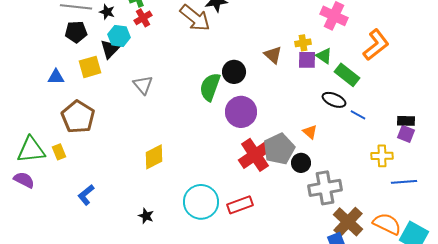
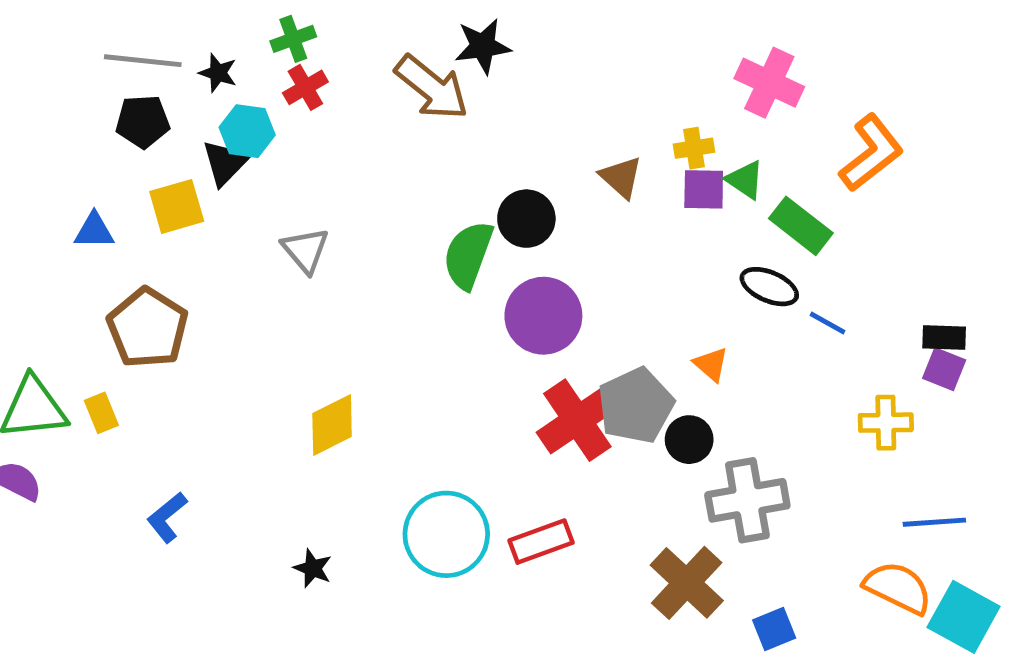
blue line: (404, 182) -> (934, 522), moved
brown cross: (348, 222) -> (687, 583), moved

